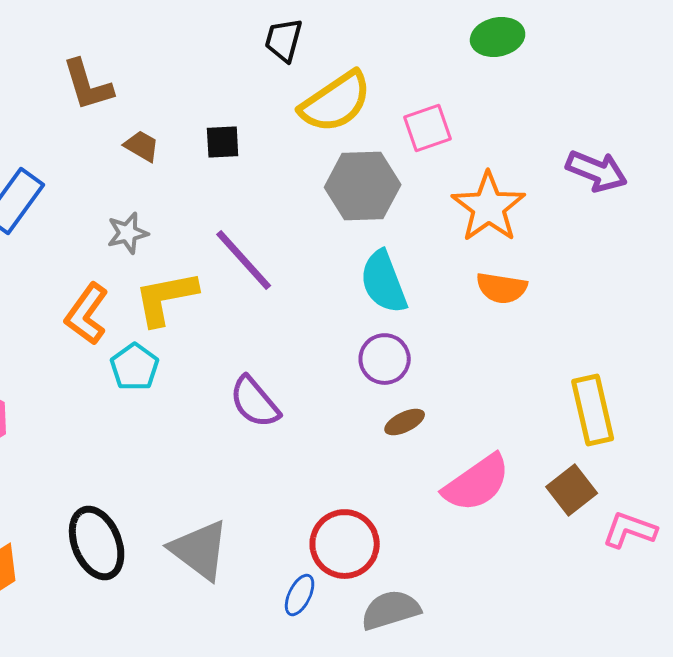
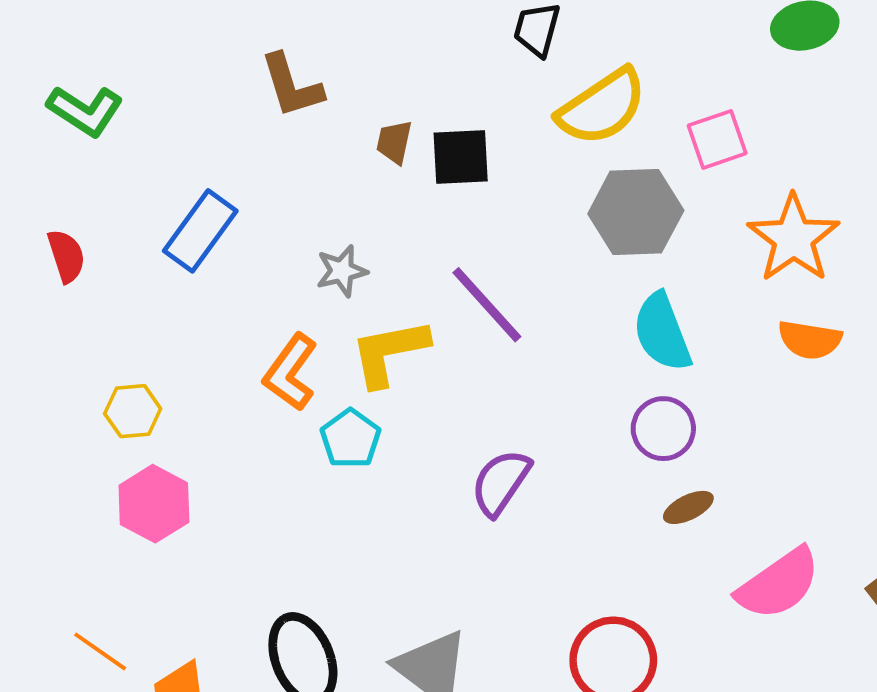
black square: (223, 142) -> (461, 157), size x1.4
brown trapezoid: (142, 146) -> (394, 142), moved, turned -108
purple semicircle: (255, 402) -> (501, 482), turned 74

